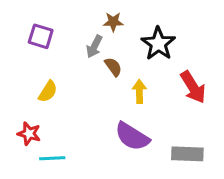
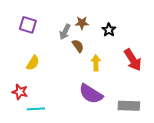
brown star: (113, 22) -> (82, 23), moved
black star: (158, 44) -> (109, 30), size x0.6

